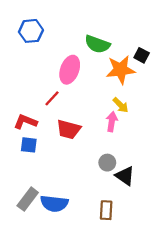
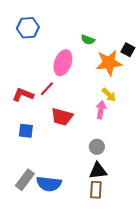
green semicircle: (97, 44) -> (88, 40), size x0.6
red L-shape: (25, 122) -> (23, 95), moved
black triangle: (125, 176) -> (98, 171), moved, turned -42

